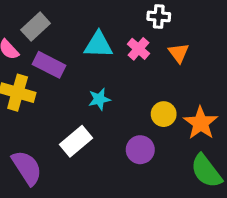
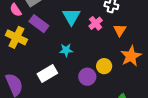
cyan triangle: (98, 45) -> (71, 17), turned 48
orange star: (201, 123) -> (131, 56), moved
purple circle: (140, 150) -> (87, 77), moved

